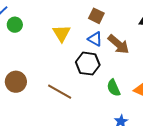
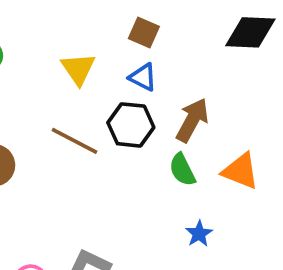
brown arrow: (118, 44) -> (192, 120), moved, turned -100
brown line: (60, 92) -> (75, 141), moved

